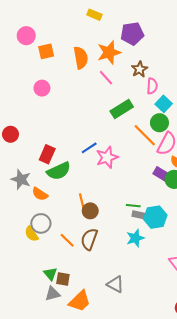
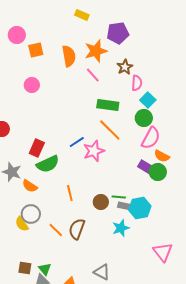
green rectangle: (122, 109) -> (108, 105), turned 40
orange line: (145, 135) -> (110, 130), moved
brown circle: (90, 211) -> (101, 202), moved
green triangle: (50, 274) -> (45, 269), moved
brown square: (63, 279) -> (25, 268), moved

